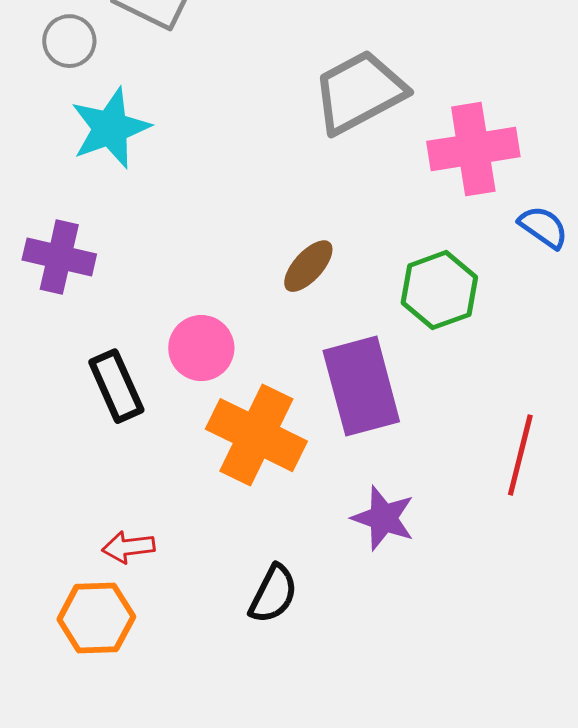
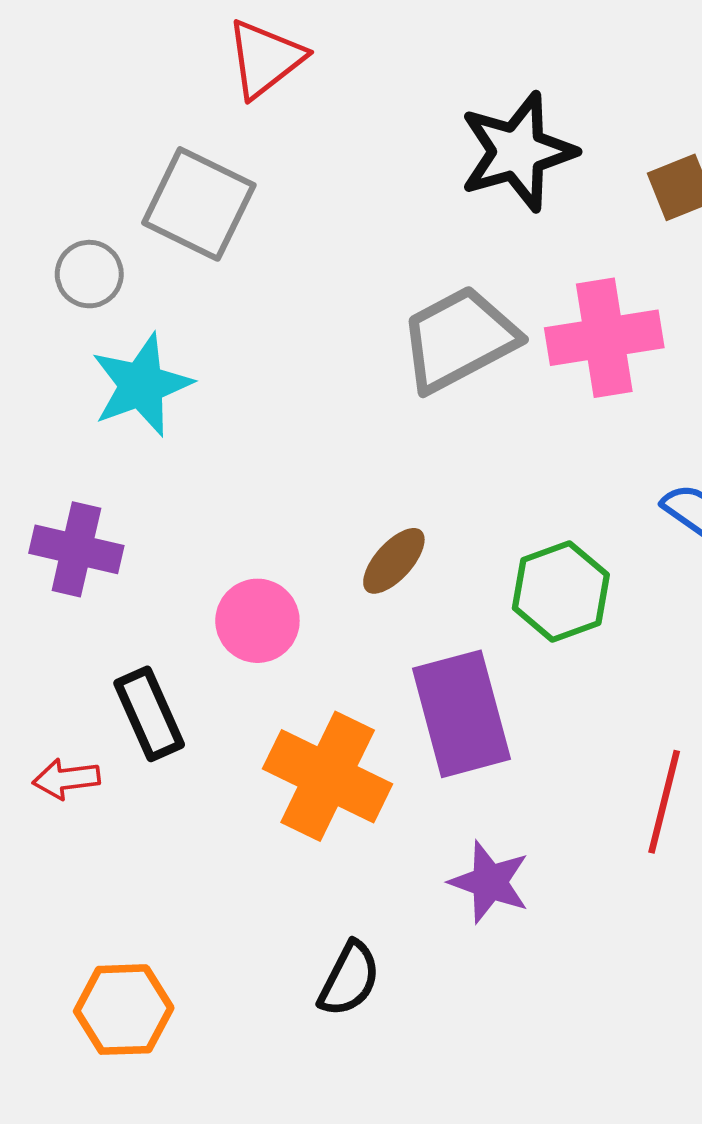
pink cross: (473, 149) -> (604, 338), moved
pink circle: (201, 348) -> (257, 621), moved
red arrow: (128, 547) -> (66, 779), moved

